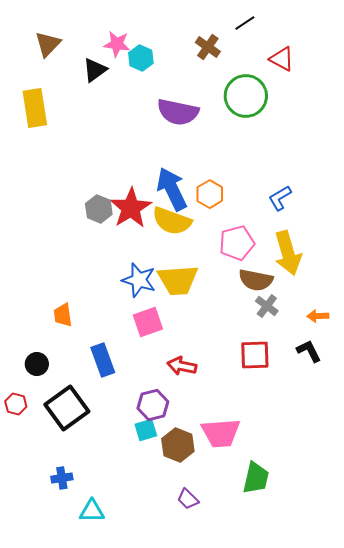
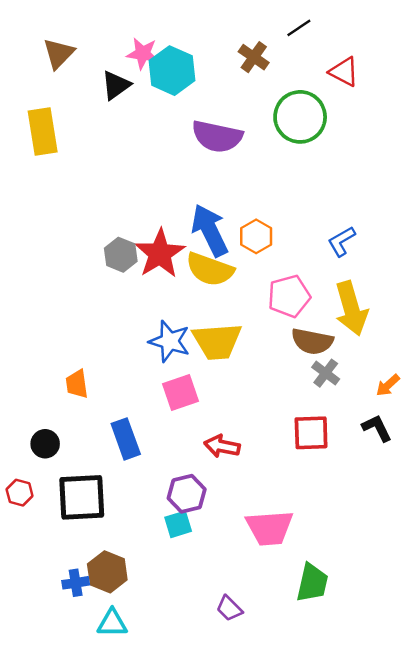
cyan hexagon: (141, 58) -> (172, 71), size x1.5
orange arrow: (318, 316) -> (388, 385), turned -40
black square: (67, 408) -> (82, 497), turned 33
brown hexagon: (178, 445) -> (107, 572), moved

